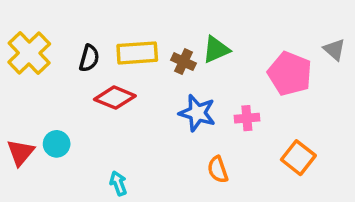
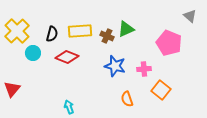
gray triangle: (334, 50) -> (190, 16), moved
cyan circle: (57, 144) -> (33, 53), moved
orange square: (298, 158) -> (161, 90), moved

